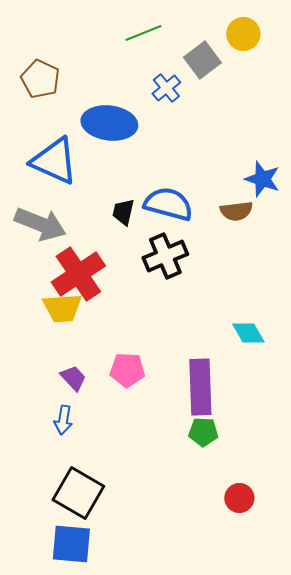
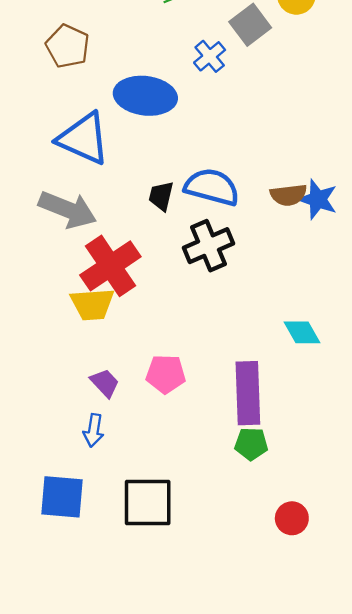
blue star: (262, 179) -> (318, 199), moved
black square: (78, 493) -> (148, 503), moved, turned -30
blue square: (71, 544) -> (62, 497), moved

